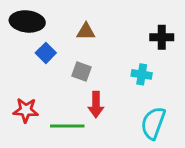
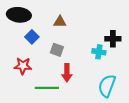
black cross: (162, 37) -> (113, 39), moved
red star: (26, 110) -> (23, 66), moved

